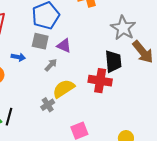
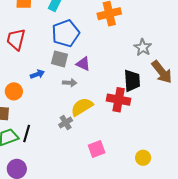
gray star: (123, 28) -> (143, 47), size x0.7
blue arrow: (18, 57) -> (37, 74), turned -32
gray arrow: (51, 65) -> (70, 83), turned 48

